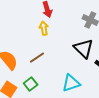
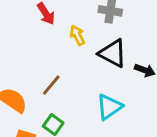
yellow arrow: (44, 28) -> (77, 35), moved

